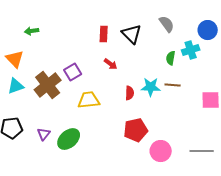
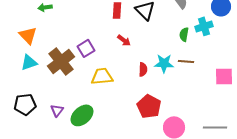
red pentagon: (136, 130) -> (149, 106), turned -30

